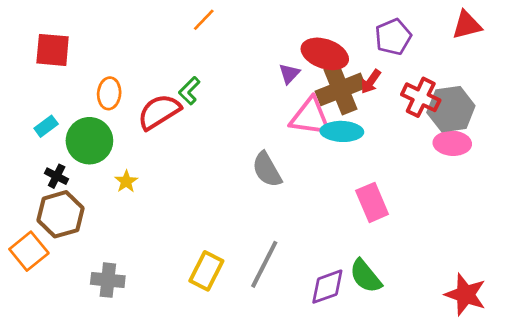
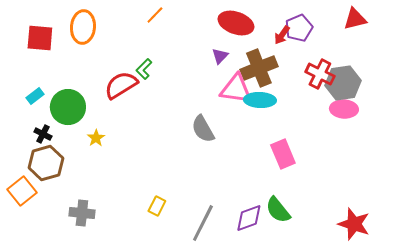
red ellipse: (325, 54) -> (236, 23), moved
red arrow: (371, 82) -> (282, 35), moved
orange ellipse: (109, 93) -> (83, 27), moved, size x1.4
gray line: (264, 264) -> (203, 223), moved
yellow rectangle: (206, 271) -> (157, 206), size x0.7

